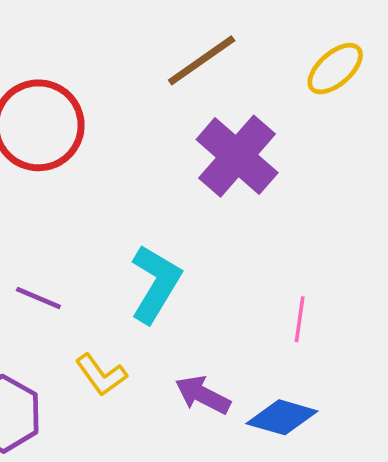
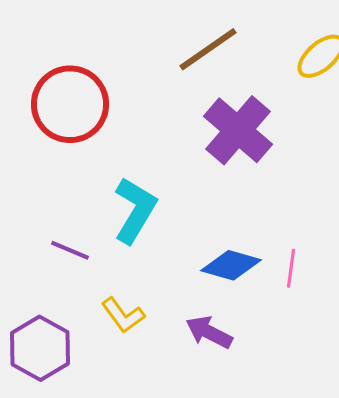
cyan L-shape: (155, 284) -> (135, 210), moved
blue diamond: (282, 417) -> (231, 265), moved

